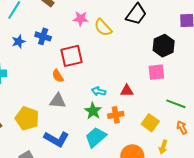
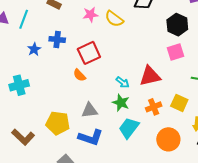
cyan arrow: (99, 91) -> (123, 82), turned -144
red triangle: (127, 91) -> (150, 76), size x1.6
gray triangle: (58, 101) -> (90, 110), moved
orange cross: (116, 115) -> (154, 107), moved

